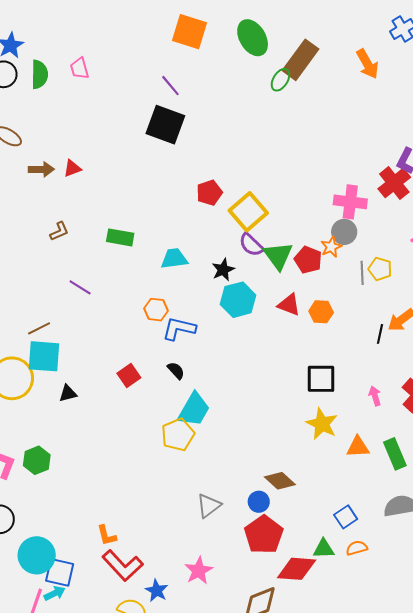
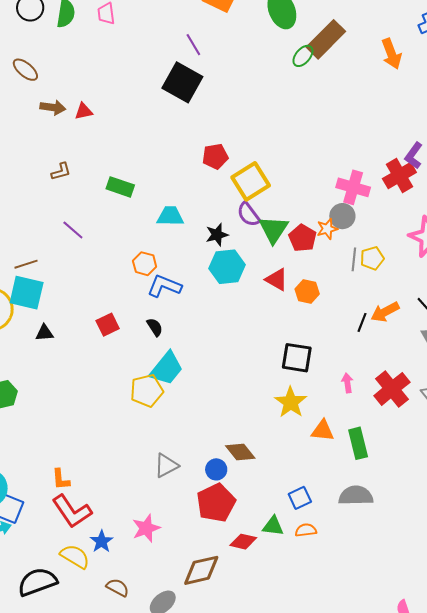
yellow pentagon: (380, 269) -> (372, 258), turned 30
red diamond: (297, 569) -> (243, 542), size x0.7

